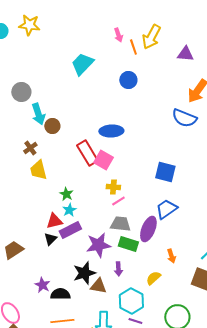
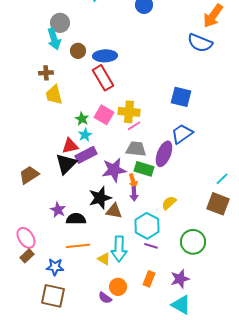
gray circle: (21, 92) -> (60, 23), moved
brown circle: (52, 126) -> (78, 51), moved
blue ellipse: (111, 131) -> (105, 56), moved
brown cross: (30, 148) -> (46, 73), turned 32
pink square: (103, 160) -> (104, 115), moved
yellow cross: (113, 187) -> (129, 112), size x1.5
black triangle: (50, 239) -> (66, 164), size x1.6
orange arrow: (171, 256) -> (133, 181), moved

